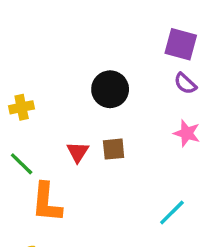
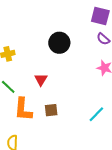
brown square: (114, 149) -> (51, 110), moved

